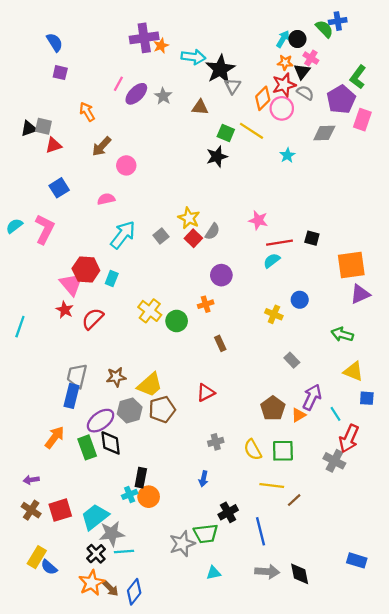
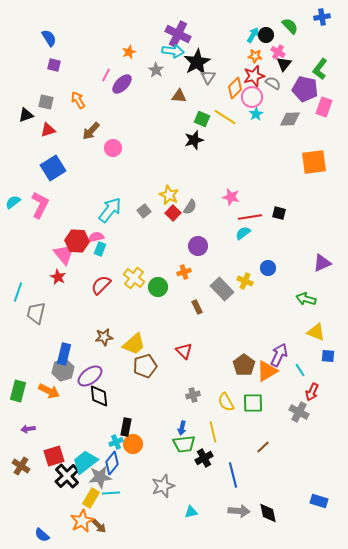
blue cross: (338, 21) -> (322, 17), moved
purple cross: (144, 38) -> (178, 34), moved, turned 35
orange star: (161, 46) -> (129, 52), moved
black triangle: (302, 71) -> (284, 64), moved
gray star: (163, 96) -> (156, 70), moved
purple pentagon: (341, 99) -> (305, 89), turned -30
gray square: (43, 126) -> (46, 102), moved
cyan star: (287, 155) -> (256, 114), moved
blue square: (59, 188) -> (53, 168), size x1.4
pink semicircle: (106, 199) -> (96, 237), moved
orange square: (351, 265) -> (314, 162), moved
red semicircle: (93, 319) -> (101, 285), moved
gray rectangle: (292, 360) -> (222, 289), moved, size x1.6
gray trapezoid: (77, 376) -> (36, 313), moved
red triangle: (206, 393) -> (184, 351), turned -48
gray hexagon: (130, 411) -> (63, 370), moved
orange triangle: (299, 415) -> (267, 371), size x1.6
orange arrow: (55, 437) -> (49, 391), turned 80
red arrow: (349, 438) -> (312, 392), size x0.7
green rectangle: (87, 447) -> (18, 391), moved, turned 35
yellow line: (272, 485) -> (213, 432), moved, turned 70
brown cross: (31, 510) -> (21, 466), moved
green trapezoid: (206, 534) -> (184, 444), moved
black cross: (96, 554) -> (67, 476), moved, size x1.4
yellow rectangle: (37, 557) -> (91, 498), moved
blue semicircle: (49, 567) -> (42, 535), moved
blue diamond: (134, 592) -> (112, 463), moved

